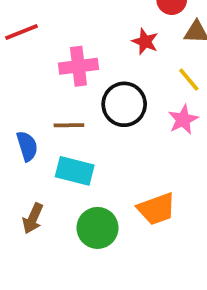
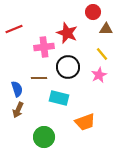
red star: (145, 42) -> (67, 33), moved, size x1.5
cyan rectangle: (75, 171) -> (59, 98), moved
brown arrow: (33, 218) -> (18, 110), moved
green circle: (98, 228) -> (44, 137), moved

